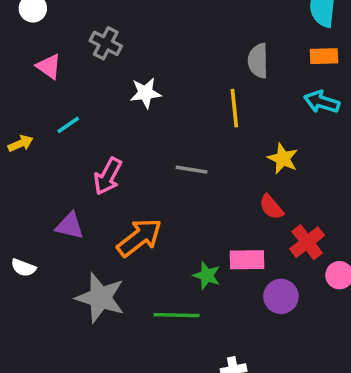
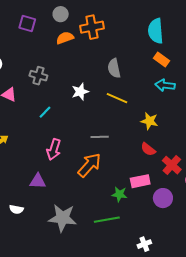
orange rectangle: (324, 56) -> (161, 60), turned 49
gray semicircle: (258, 61) -> (114, 68), moved
white star: (145, 93) -> (80, 92), moved
yellow line: (234, 108) -> (117, 98), turned -50
cyan line: (68, 125) -> (45, 112), moved
orange arrow: (139, 238) -> (89, 165), moved

